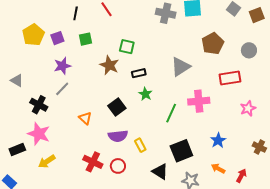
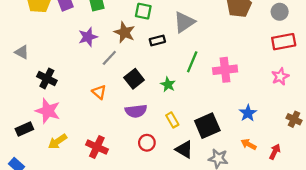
purple star: (62, 66) -> (88, 37), moved
gray triangle: (181, 67) -> (184, 22), moved
red rectangle: (230, 78) -> (284, 42), moved
gray line: (62, 89) -> (109, 58), moved
green star: (145, 94) -> (168, 84), moved
green line: (171, 113) -> (192, 62), moved
yellow rectangle: (140, 145) -> (172, 120), moved
red cross: (93, 162) -> (97, 147), moved
red circle: (118, 166) -> (147, 143), moved

